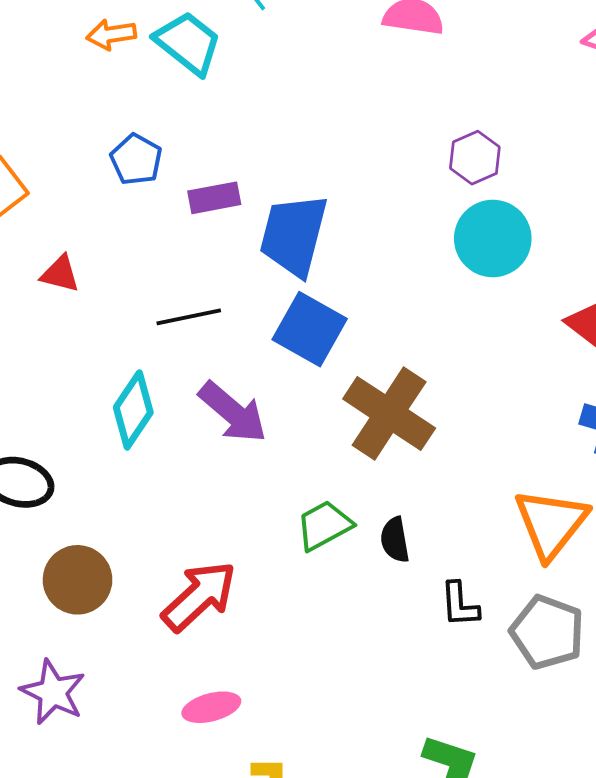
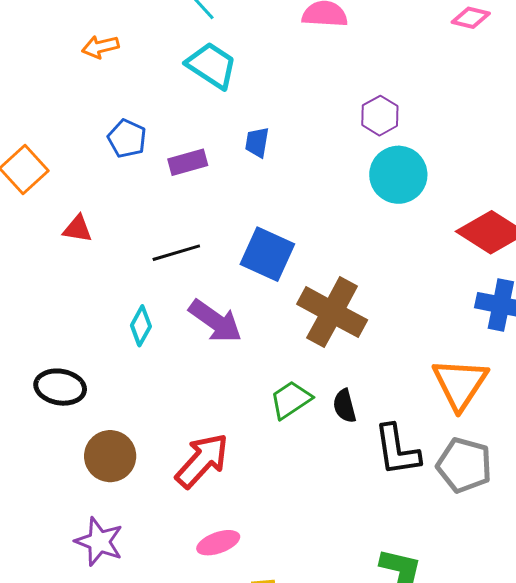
cyan trapezoid: (188, 43) -> (211, 65), moved
blue trapezoid: (294, 235) -> (257, 142), moved, size x0.5
cyan diamond: (133, 410) -> (141, 326), size x0.7
black L-shape: (460, 605) -> (397, 450), size x1.5

